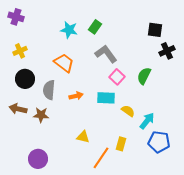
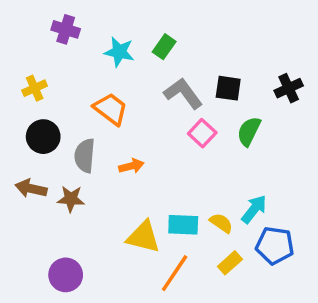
purple cross: (16, 17) -> (66, 29), moved
black square: (155, 30) -> (228, 88), moved
cyan rectangle: (106, 98) -> (183, 225), moved
yellow semicircle: (128, 111) -> (221, 223), moved
yellow triangle: (83, 137) -> (143, 237), size x1.5
yellow rectangle: (121, 144) -> (230, 263), moved, turned 32

